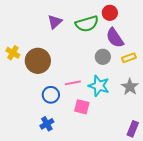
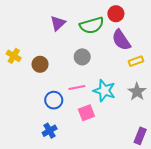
gray circle: (103, 57) -> (82, 57), moved
brown circle: (38, 61) -> (40, 64), size x0.6
pink square: (82, 107) -> (86, 113), turned -35

